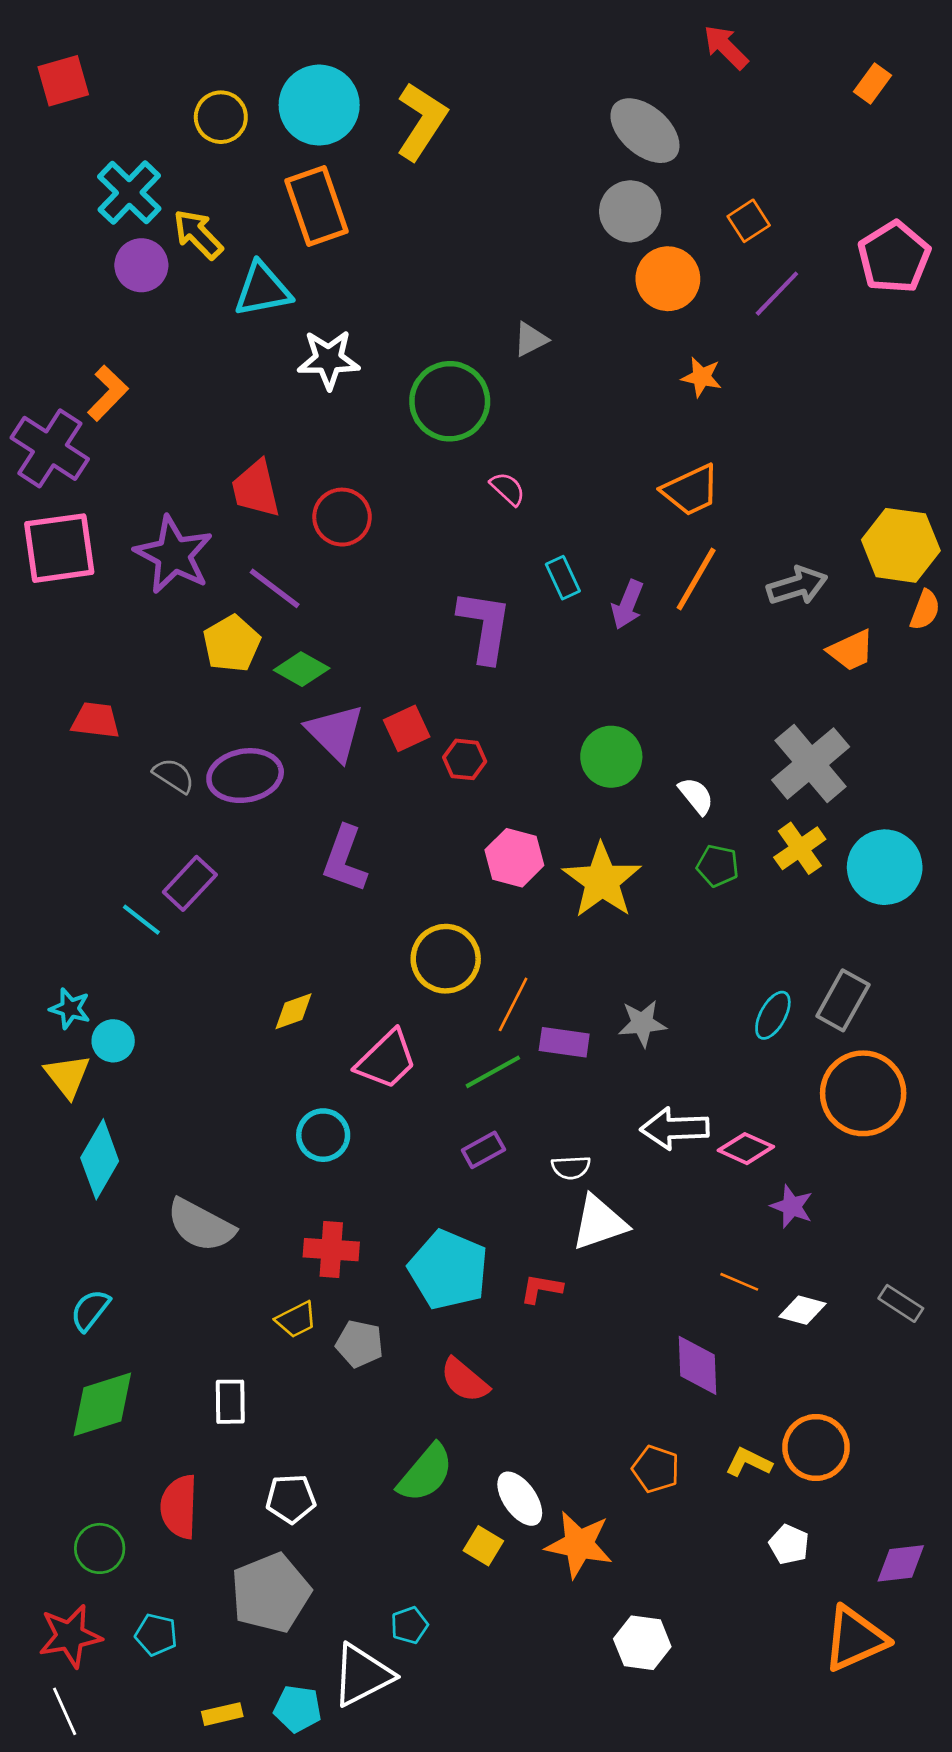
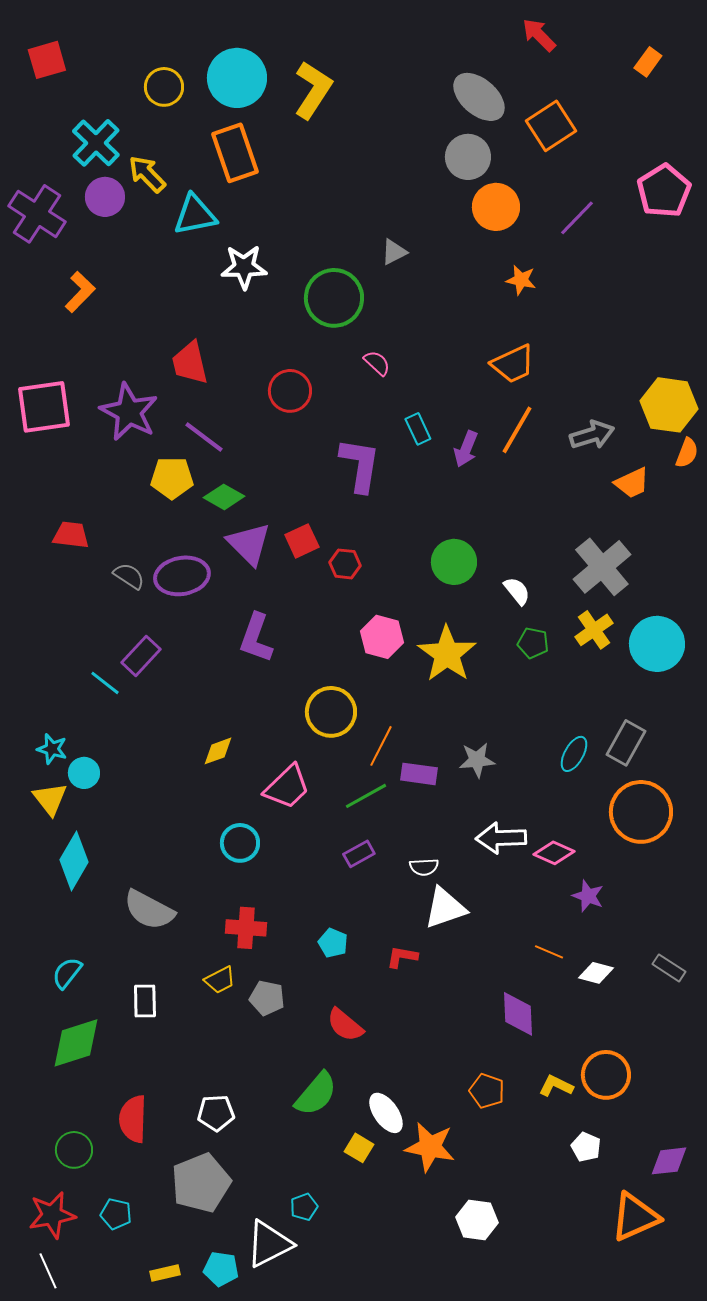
orange square: (749, 221) -> (551, 126), moved, size x1.6
purple cross: (50, 448) -> (37, 214), moved
red circle: (342, 517) -> (290, 391), moved
yellow pentagon: (232, 644) -> (172, 478), turned 30
cyan pentagon: (448, 1270) -> (333, 943), size x0.5
white rectangle: (230, 1402) -> (145, 1001), moved

